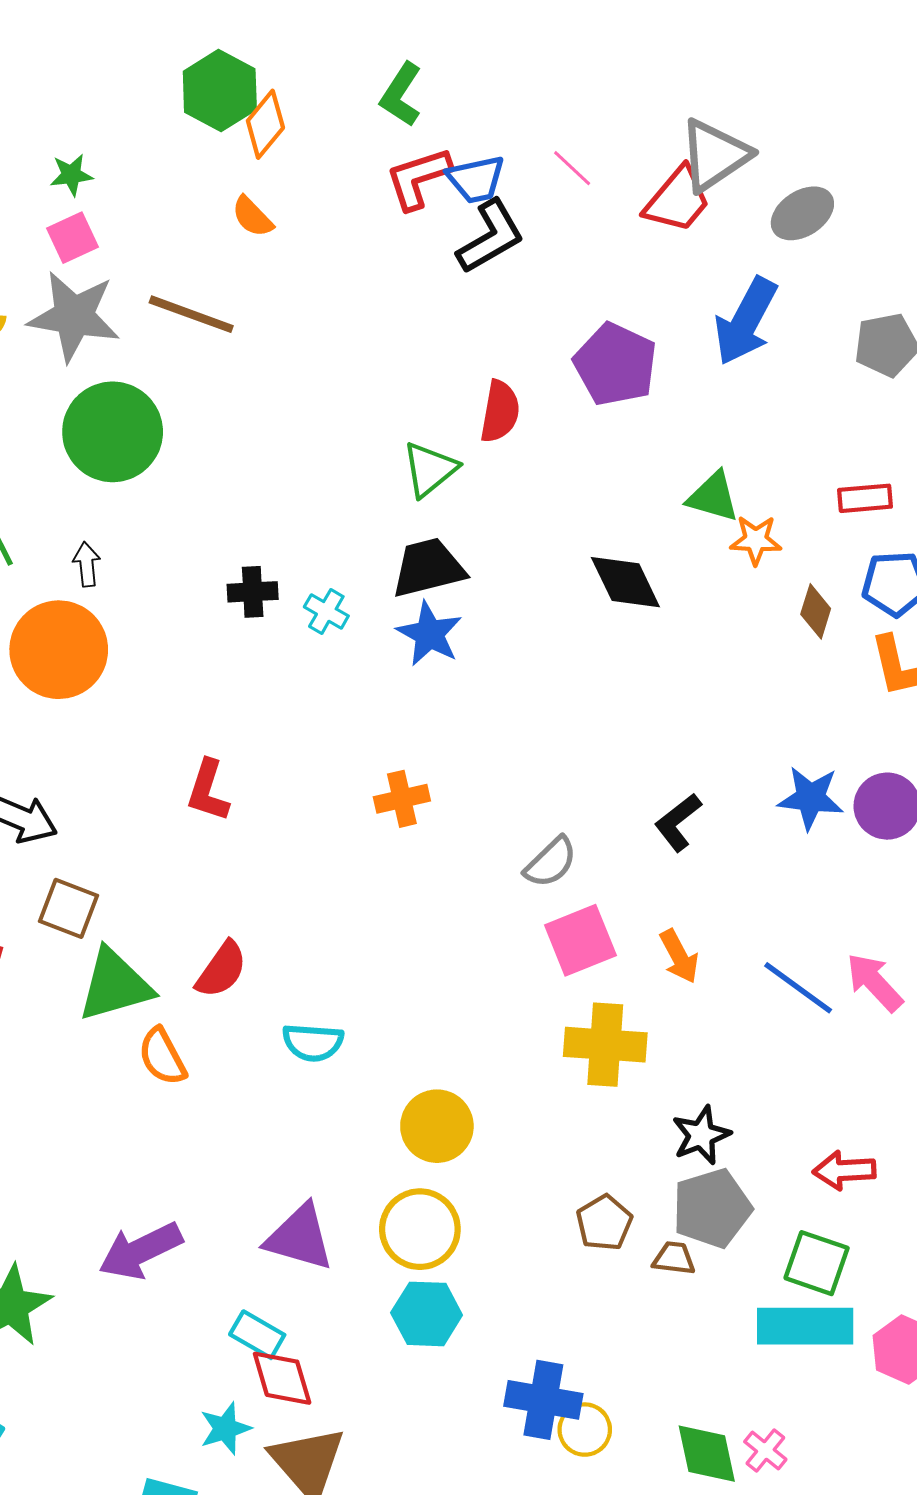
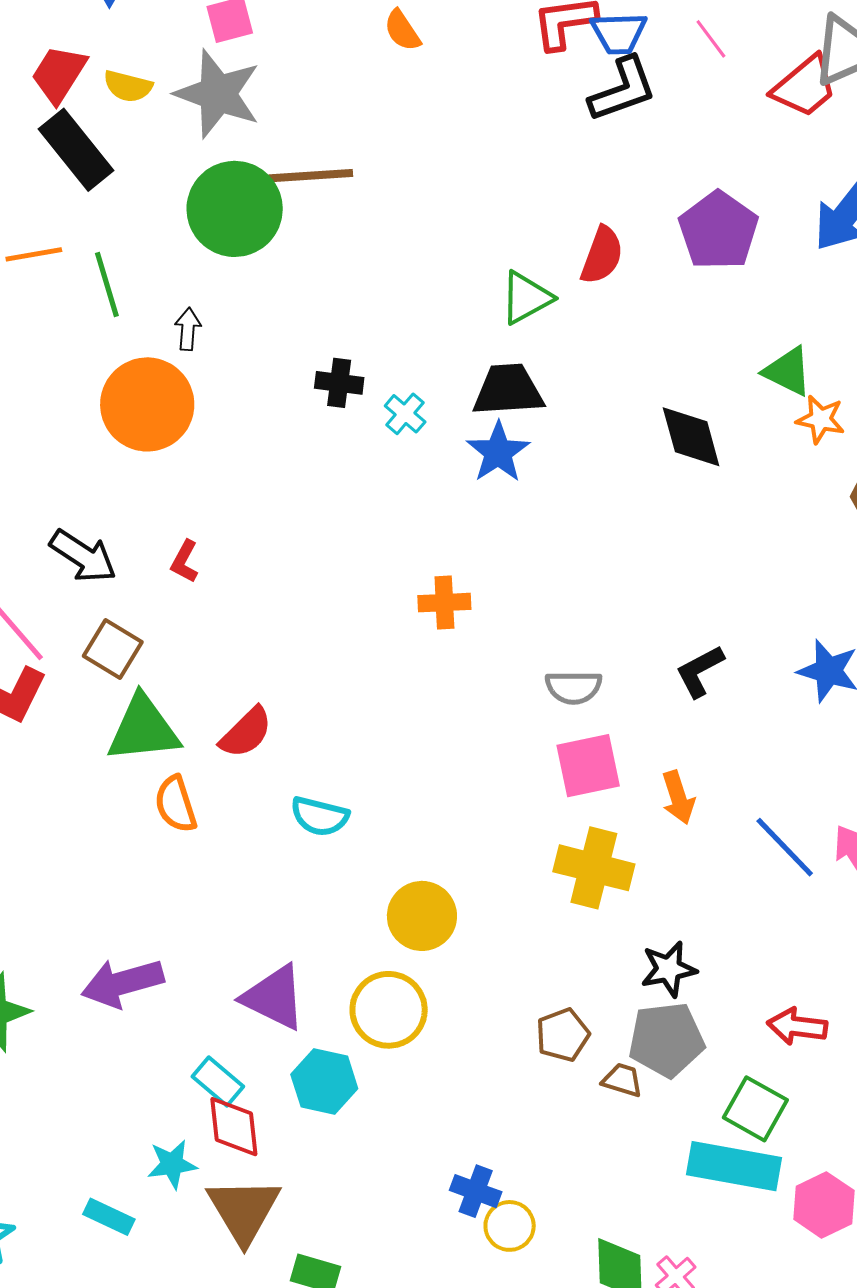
brown line: (191, 314) -> (311, 176), moved, turned -34
red L-shape: (208, 791) -> (185, 561), moved, size x0.7
gray semicircle: (551, 862) -> (574, 687), turned 34
cyan hexagon: (427, 1314) -> (324, 1081), moved
blue cross: (543, 1400) -> (476, 1191), size x0.7

